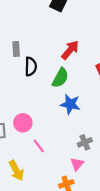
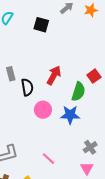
red arrow: (70, 50) -> (54, 75), moved
green semicircle: (60, 78) -> (78, 92), moved
pink circle: (23, 123) -> (43, 110), moved

